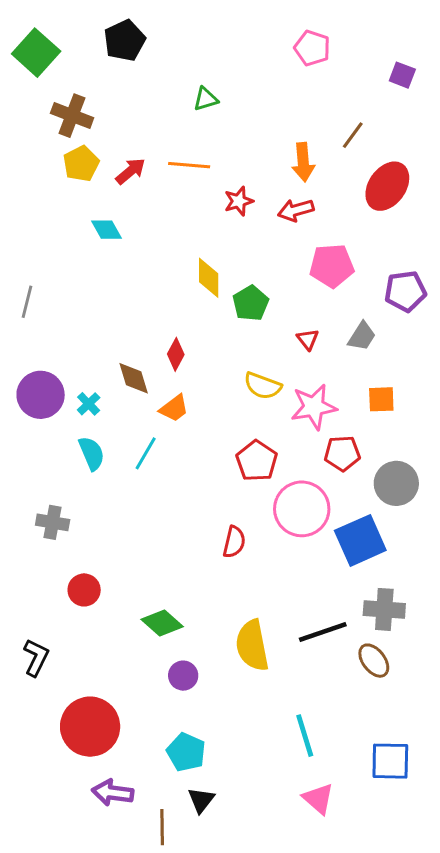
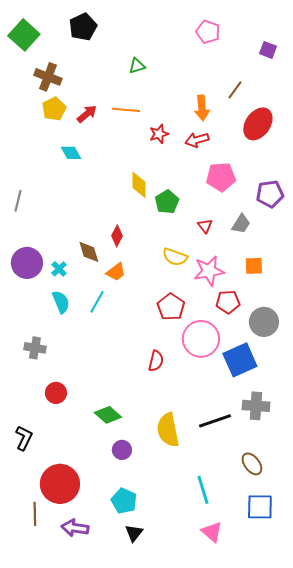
brown ellipse: (374, 661) -> (252, 464), moved
brown line: (162, 827) -> (35, 514), moved

